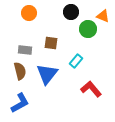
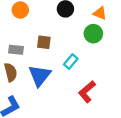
green circle: (88, 29) -> (93, 34), moved
red L-shape: (91, 89) -> (87, 92), turned -90

